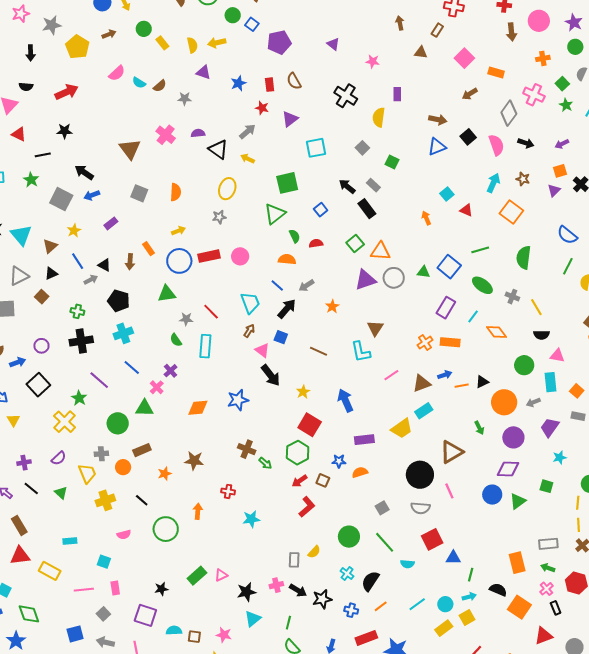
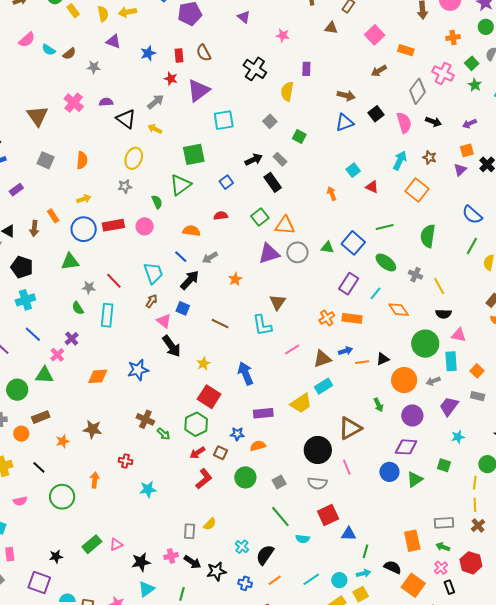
purple triangle: (290, 119) -> (198, 90), size x1.4
black arrow: (347, 186) -> (254, 160), turned 114
green semicircle: (295, 236) -> (157, 202), moved
green circle: (524, 365) -> (425, 344), size x1.4
green circle: (349, 537) -> (245, 477), moved

